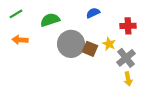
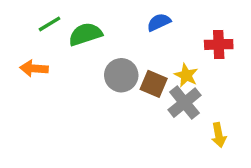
green line: (16, 14) -> (49, 24), moved
gray circle: (71, 44) -> (121, 75), size x0.7
gray cross: (126, 58) -> (184, 103), moved

